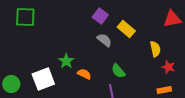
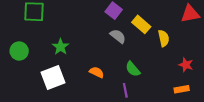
yellow semicircle: (155, 49) -> (164, 38), moved
green star: (66, 61) -> (61, 47), moved
green circle: (11, 84) -> (19, 51), moved

